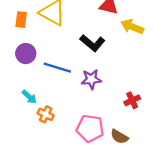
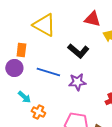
orange rectangle: (21, 20) -> (21, 50), moved
purple circle: (26, 54) -> (14, 68), moved

